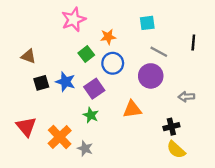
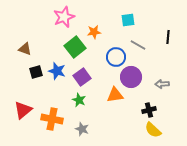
green square: (86, 54) -> (75, 47), size x1.5
blue circle: (113, 63) -> (116, 57), moved
purple circle: (151, 76) -> (131, 77), moved
red triangle: (26, 127) -> (23, 110), turned 30
orange cross: (60, 137) -> (52, 119), turned -35
gray star: (85, 149) -> (82, 129), moved

